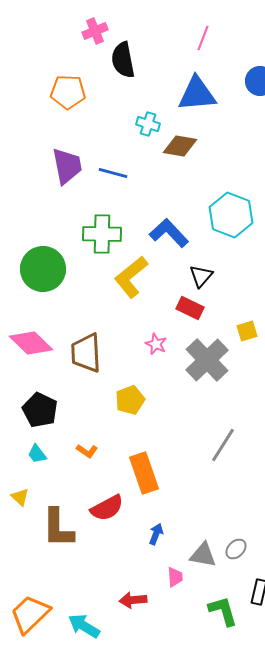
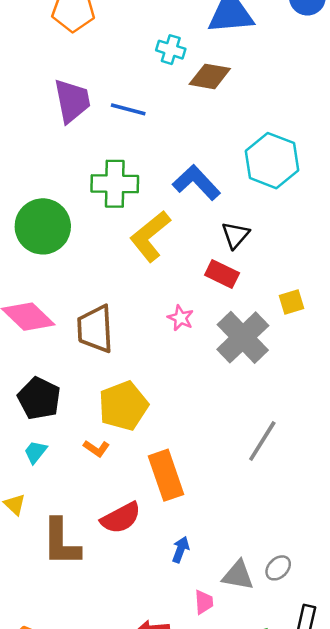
yellow pentagon: (130, 400) -> (123, 406), moved, size x1.4
cyan trapezoid: (37, 454) -> (35, 452), turned 75

